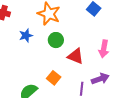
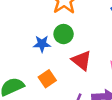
blue star: (26, 35) -> (42, 44), moved

